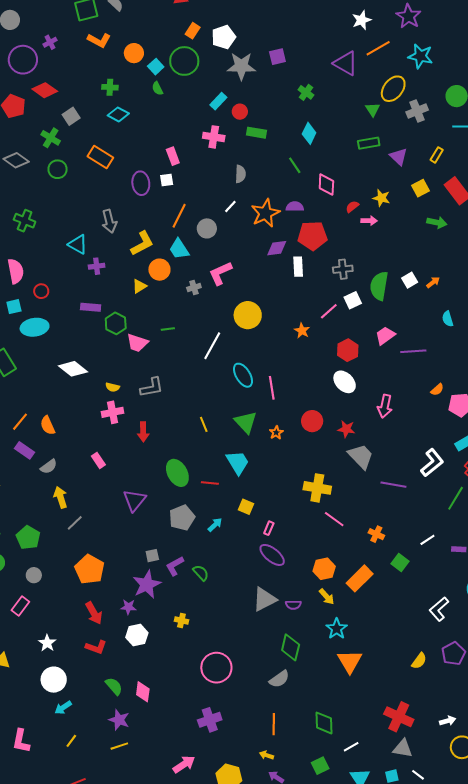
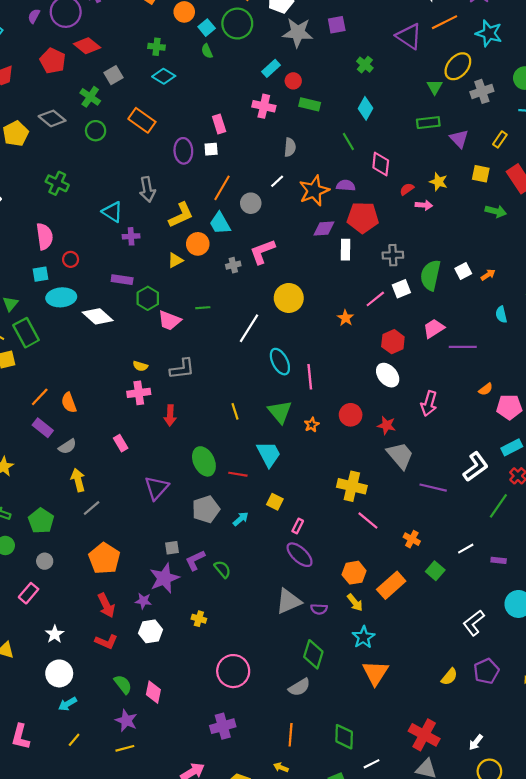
yellow square: (421, 188) -> (481, 174), turned 36
white diamond: (73, 369) -> (98, 316), moved
white arrow: (448, 721) -> (476, 742), turned 140

